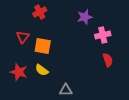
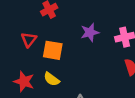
purple star: (85, 17) -> (90, 32), moved

